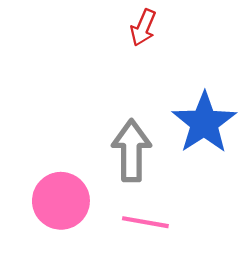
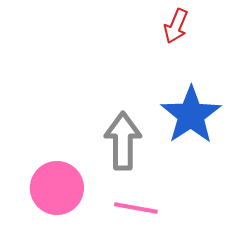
red arrow: (143, 28) -> (176, 26), moved

